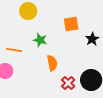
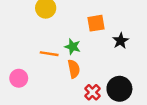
green star: (40, 40) -> (73, 47), moved
orange line: (14, 50) -> (49, 54), moved

